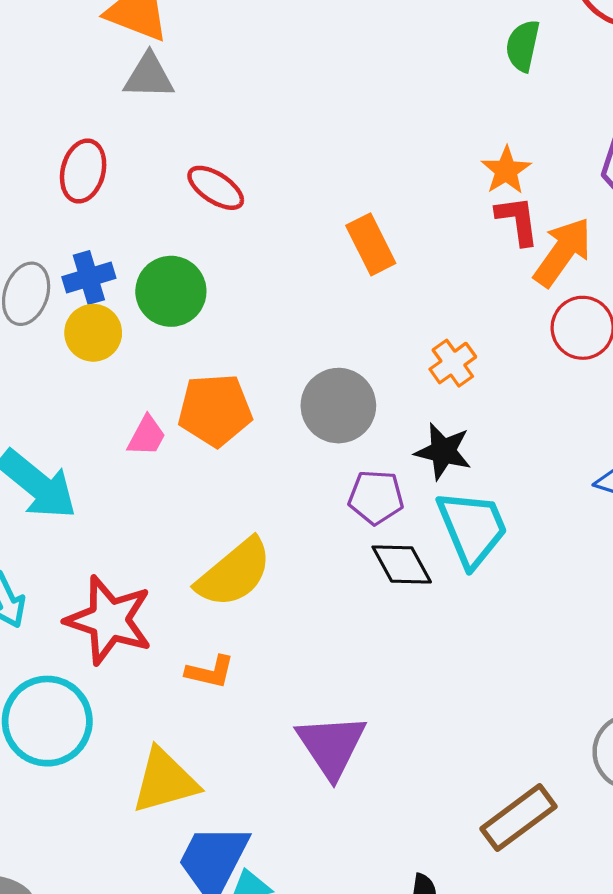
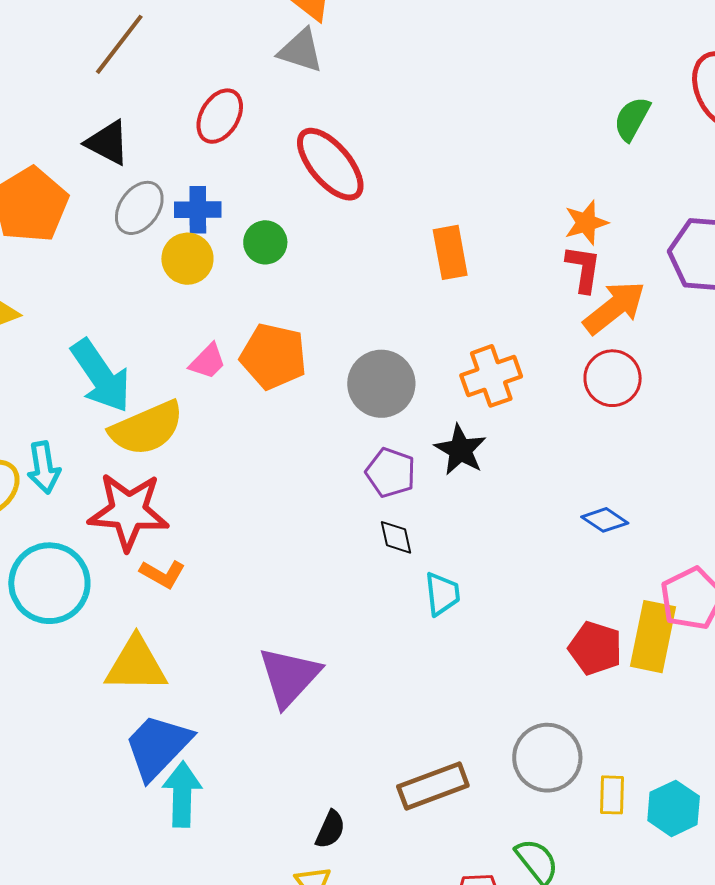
red ellipse: (216, 188) -> (330, 164), size x1.5
green circle: (171, 291) -> (265, 242), size x0.7
orange cross: (453, 363) -> (491, 376), size x1.4
cyan trapezoid: (472, 528) -> (442, 594), moved, size x0.6
black diamond: (402, 564) -> (396, 537), size x0.7
yellow semicircle: (234, 573) -> (147, 428), moved
red star: (109, 620) -> (129, 511), turned -30
orange L-shape: (210, 672) -> (163, 574), moved

